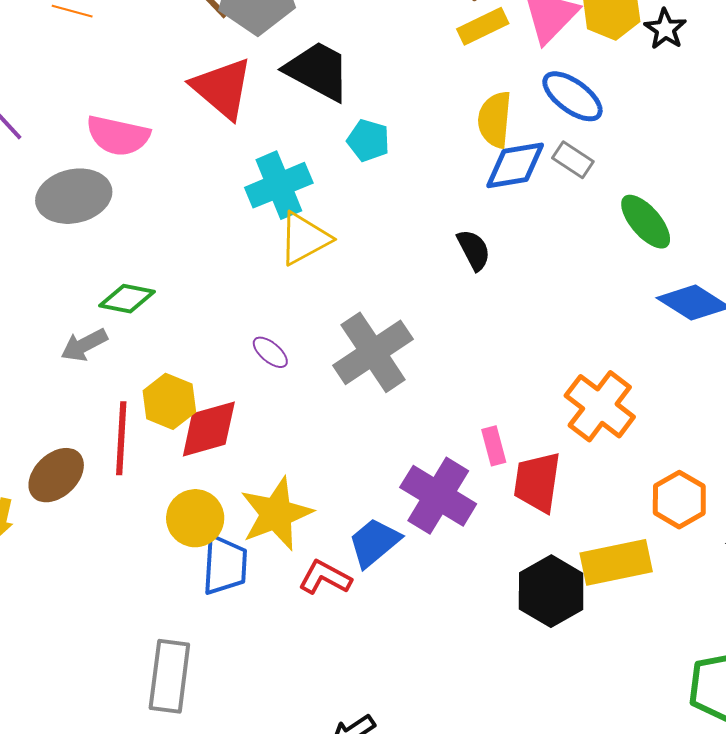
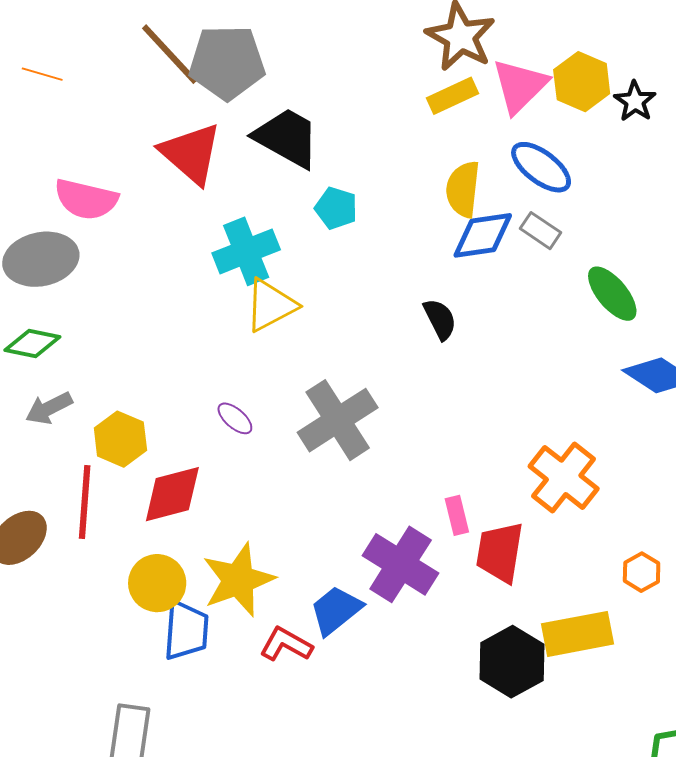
green diamond: (127, 299) -> (32, 343), moved
yellow hexagon: (169, 401) -> (120, 439), moved
orange hexagon: (679, 500) -> (642, 572), size x0.7

